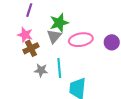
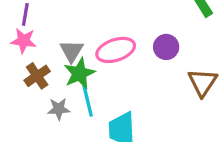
green star: (59, 23) -> (79, 73), moved
pink star: (25, 35) -> (24, 41), moved

